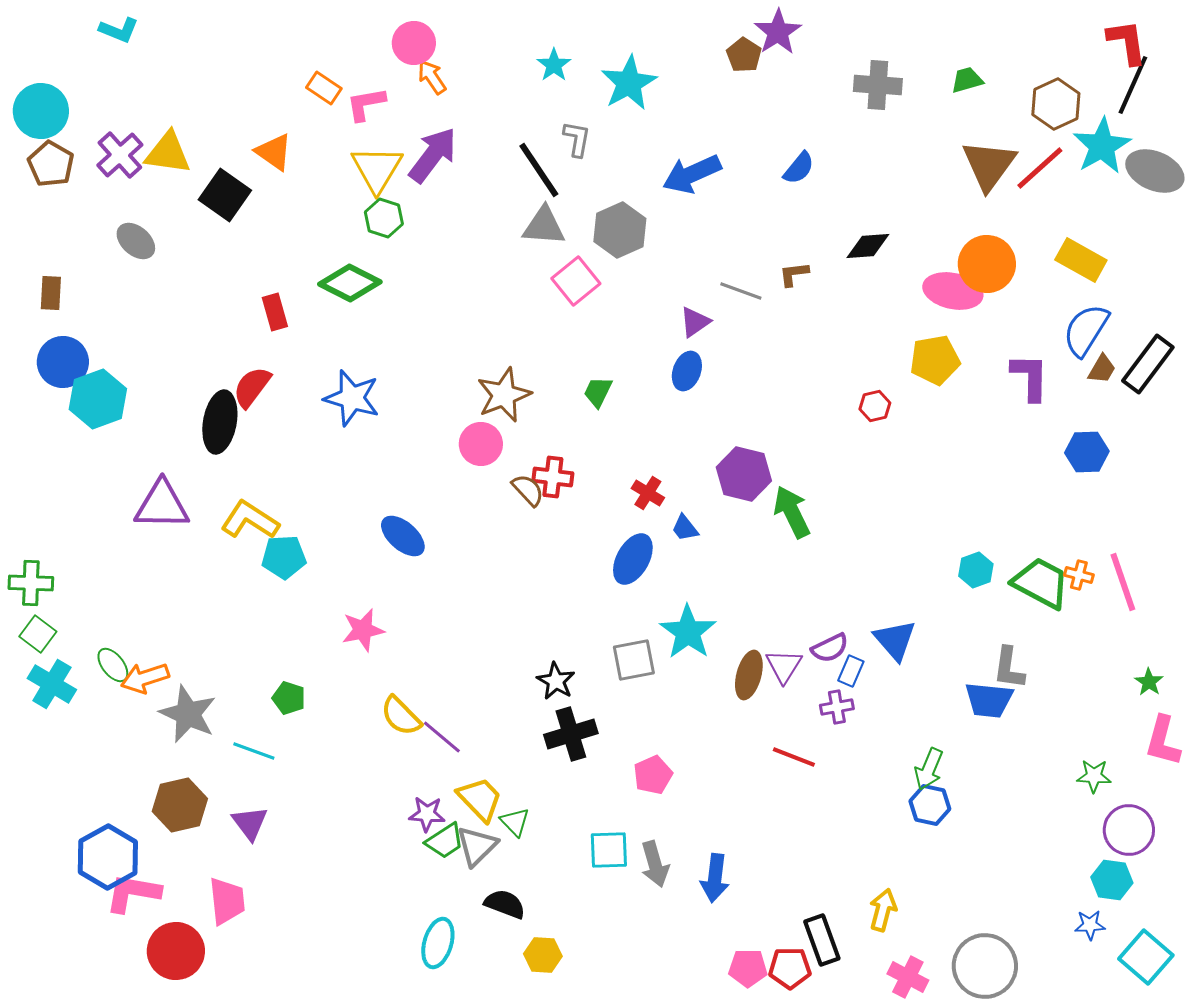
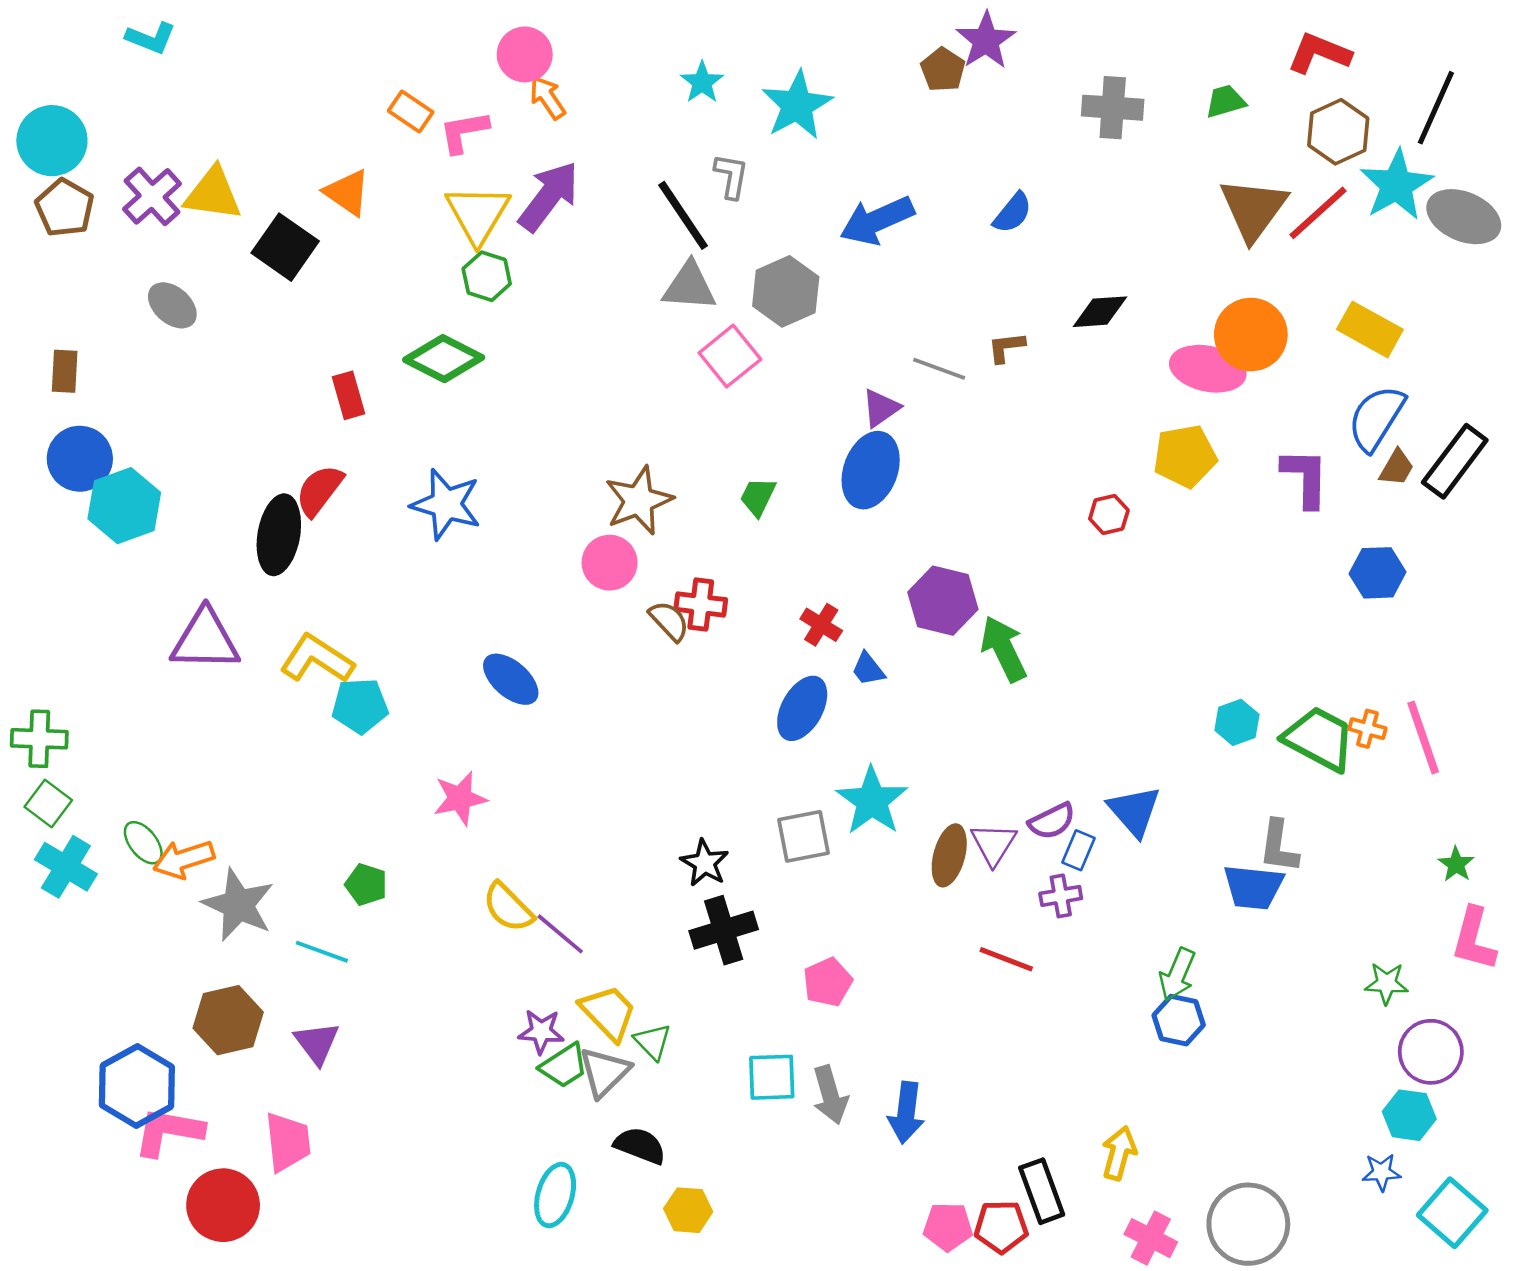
red L-shape: (1127, 42) -> (1319, 53), moved, turned -60
blue ellipse: (687, 371) -> (871, 470), size x1.5

